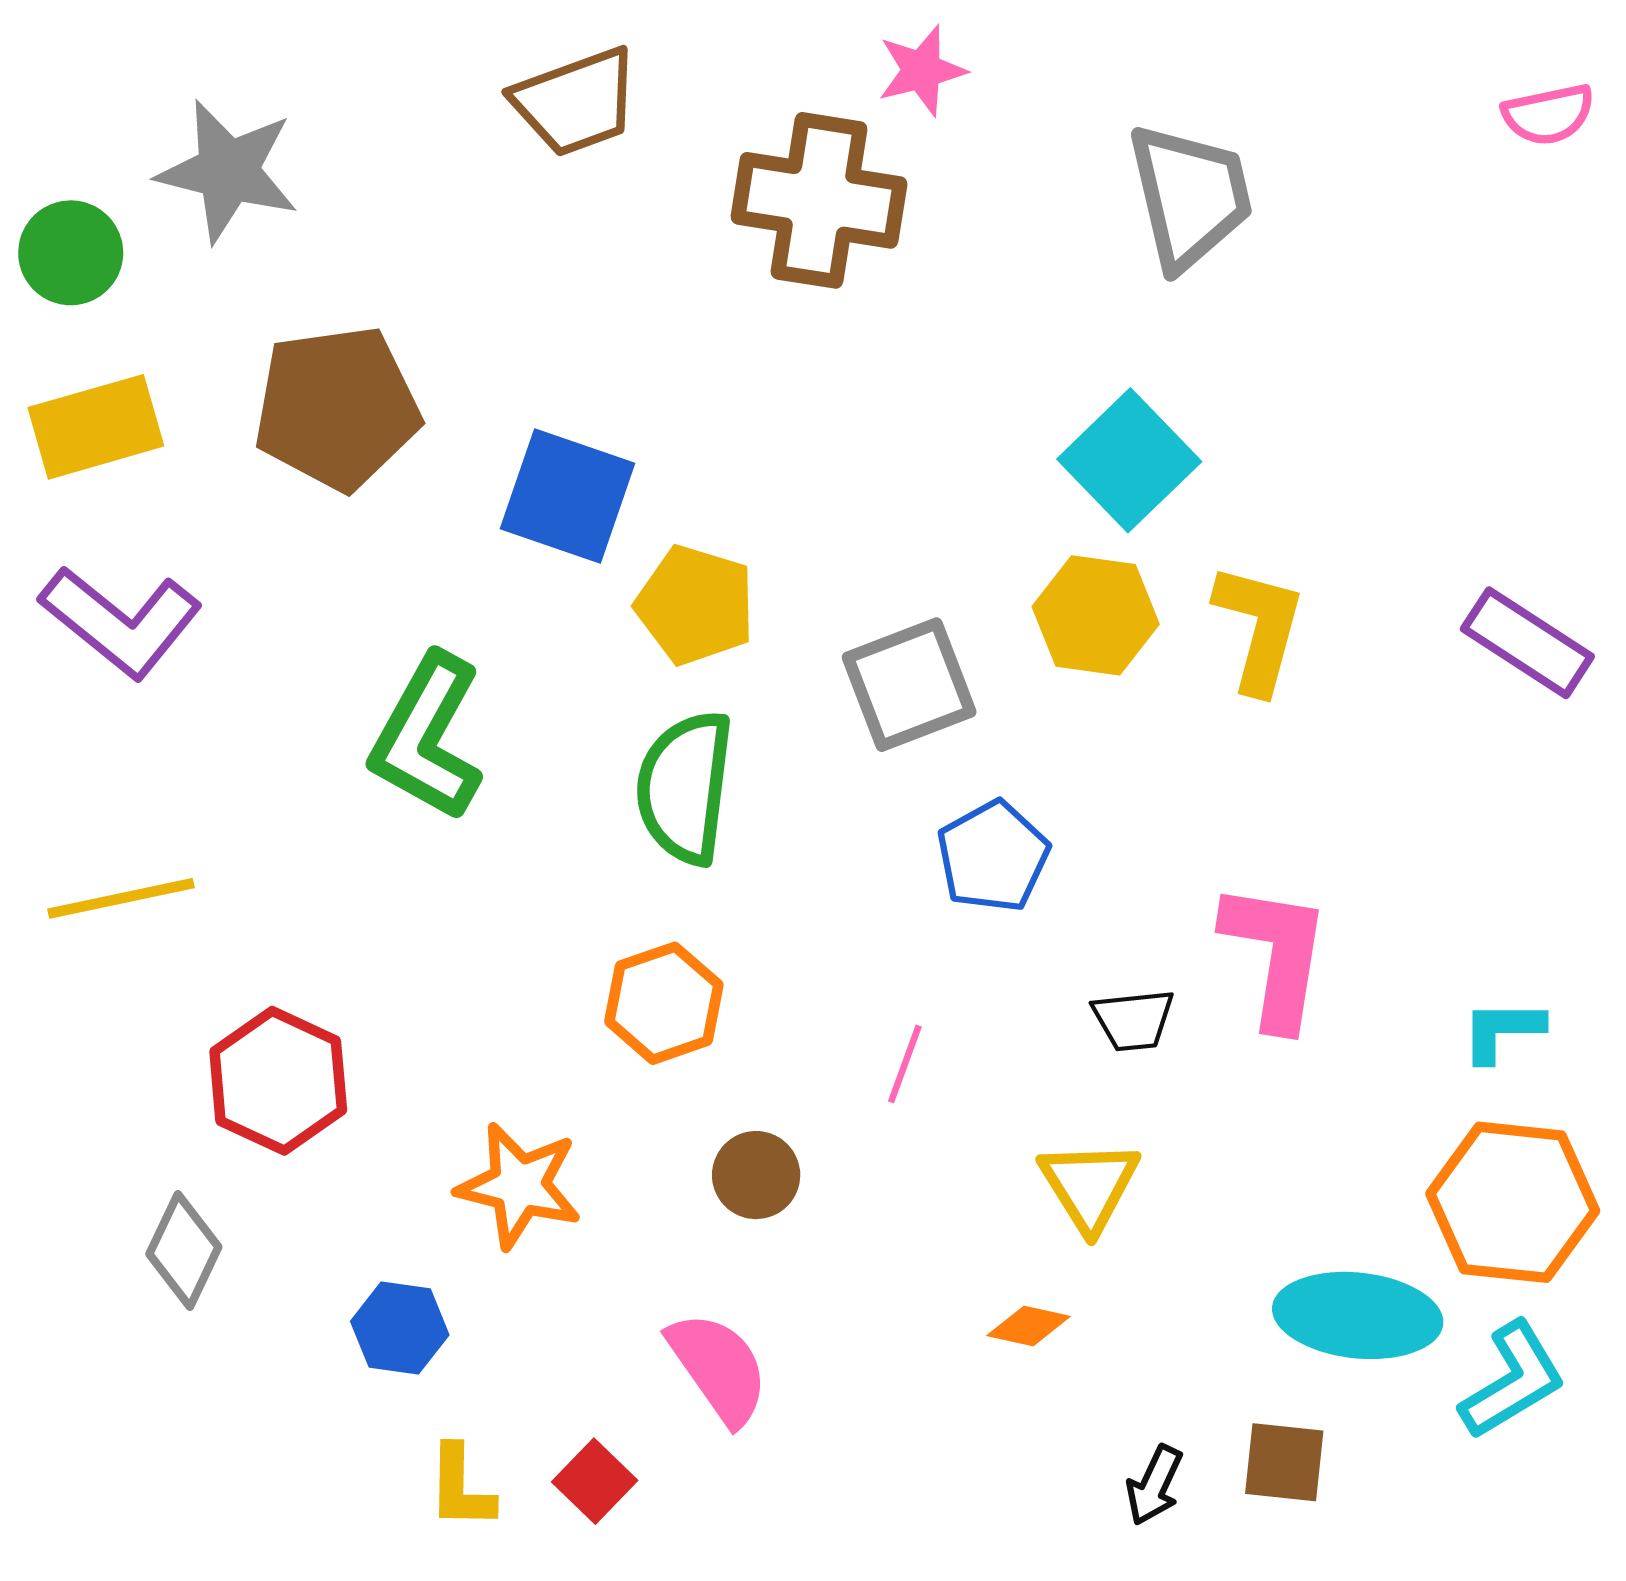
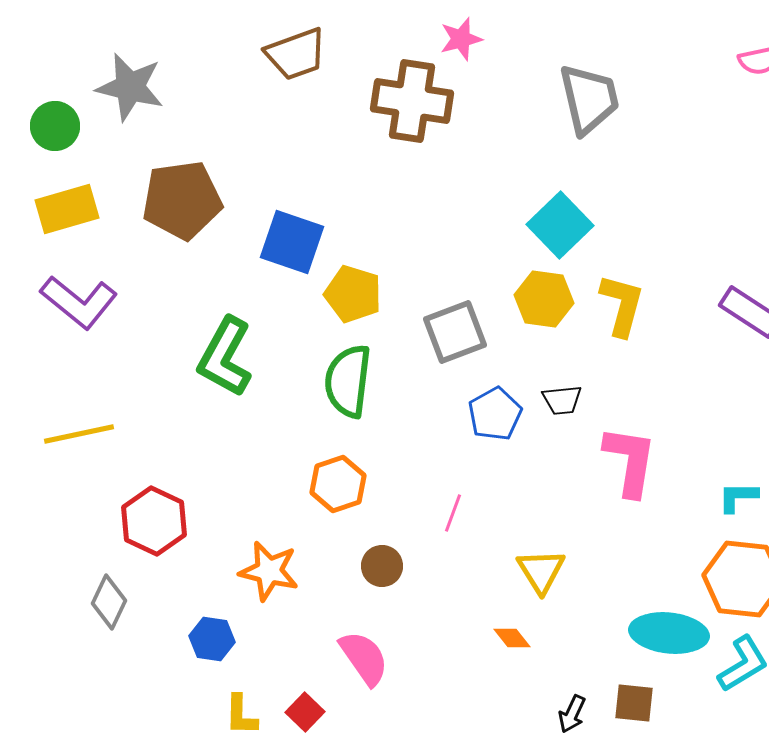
black trapezoid: (1133, 1020) -> (562, 400), moved
orange diamond: (1029, 1326) -> (512, 638), turned 39

